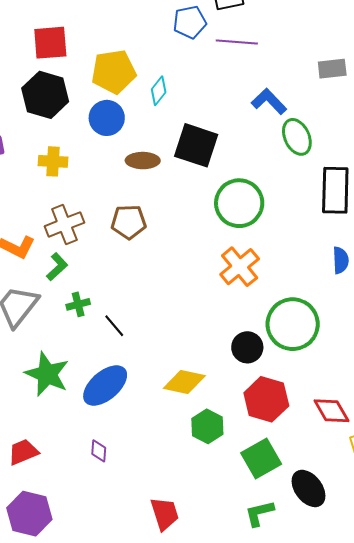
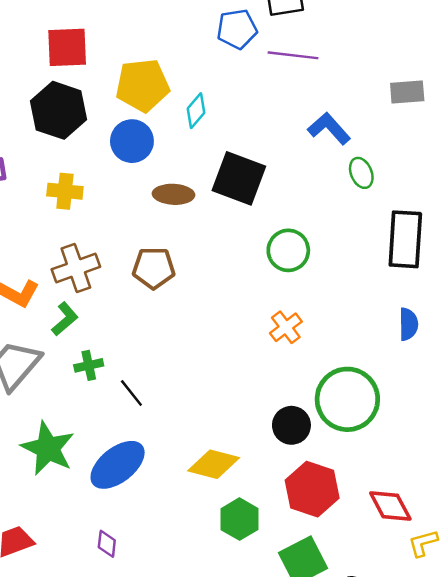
green ellipse: (297, 137) -> (361, 173), size x0.7
green circle: (239, 203) -> (288, 250), size x0.7
orange cross: (240, 267) -> (286, 327), size x0.7

